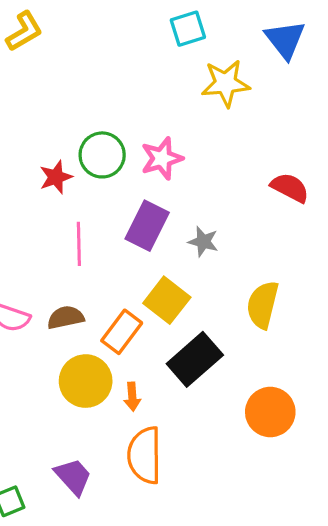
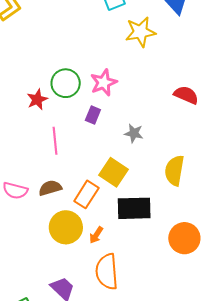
purple rectangle: (147, 226) -> (93, 115), moved, size x0.6
black rectangle: (195, 359) -> (134, 208), turned 44
orange arrow: (132, 397) -> (96, 235), turned 42

